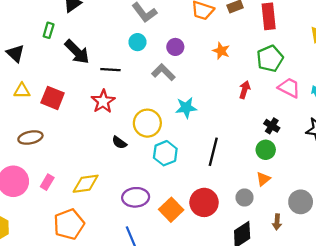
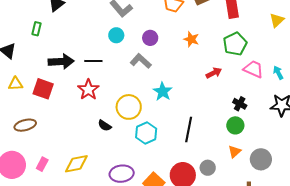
black arrow: (77, 52) -> (61, 62), moved, turned -45
red arrow: (245, 90) -> (214, 73), turned 49
cyan star: (186, 108) -> (163, 91), turned -30
gray circle: (245, 198) -> (208, 168), moved
gray circle: (301, 202) -> (261, 159), moved

